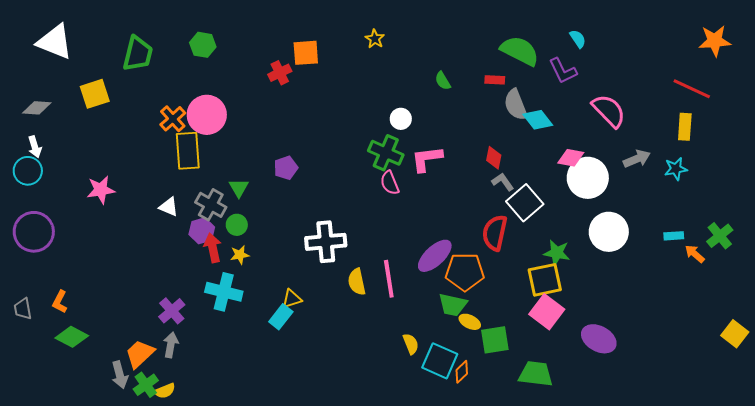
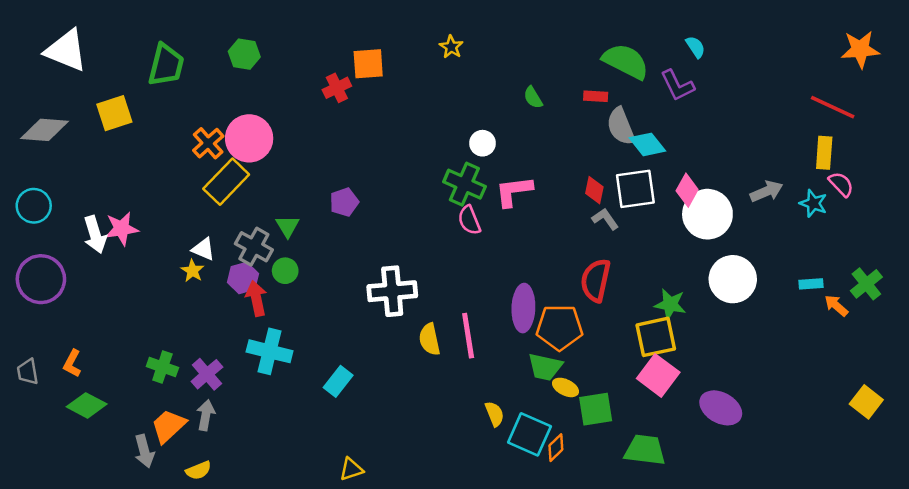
gray diamond: (37, 108) -> (45, 130), size x1.4
pink semicircle: (609, 111) -> (841, 184), moved, size x0.6
white arrow: (35, 147) -> (95, 235), moved, size x1.4
yellow rectangle: (188, 151) -> (226, 182), turned 48
pink diamond: (571, 158) -> (687, 190), turned -72
cyan star: (676, 169) -> (813, 203), turned 30
white square: (525, 203) -> (635, 189), moved, turned 33
yellow star: (240, 255) -> (193, 271), moved, turned -30
purple ellipse: (435, 256) -> (523, 308), turned -45
yellow triangle: (292, 299) -> (351, 469), moved
yellow square: (735, 334) -> (866, 402), moved
green cross: (146, 385) -> (162, 367), moved, turned -35

